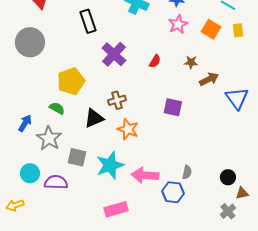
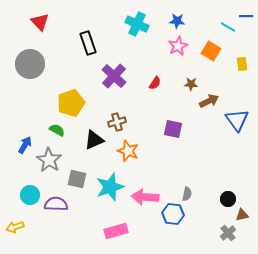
yellow rectangle: (238, 30) -> (242, 64), moved

